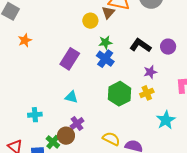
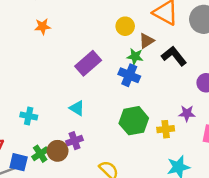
brown triangle: (108, 12) -> (147, 41), moved
black L-shape: (140, 45) -> (174, 56), moved
blue cross: (105, 59) -> (129, 75), turned -30
purple star: (150, 72) -> (187, 113), moved

